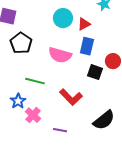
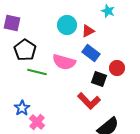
blue rectangle: (87, 46) -> (91, 53), turned -66
green line: (35, 81) -> (37, 72), moved
red L-shape: (71, 97) -> (89, 101), moved

